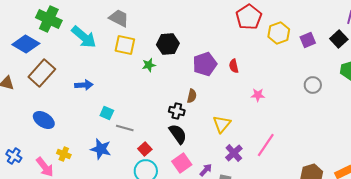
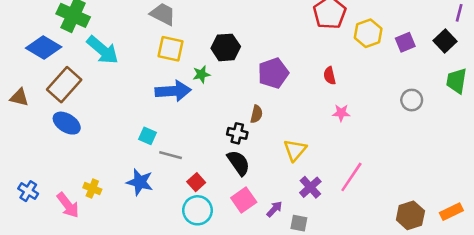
cyan arrow: (84, 37) -> (103, 50), moved
red semicircle: (234, 66) -> (330, 76), moved
blue arrow: (84, 85) -> (173, 91), moved, size x1.5
blue ellipse: (44, 120) -> (67, 123), moved

